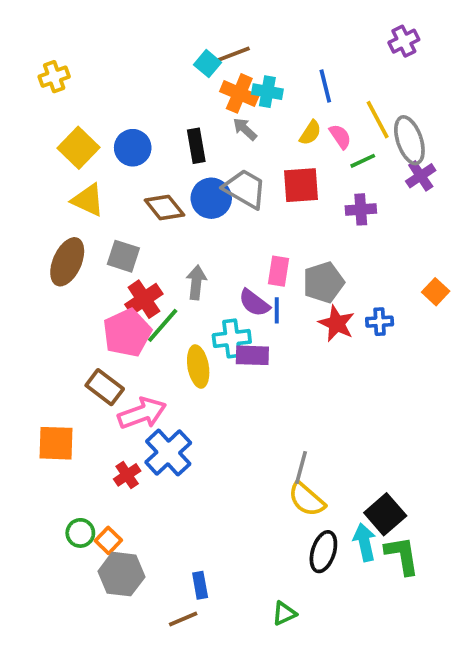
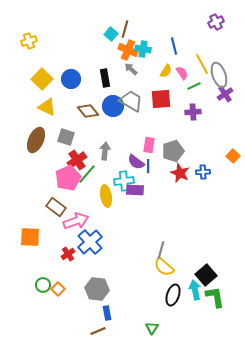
brown line: (234, 54) -> (125, 29), turned -54
gray hexagon: (121, 574) -> (97, 289), moved
green triangle: (284, 613) -> (152, 328), turned -32

